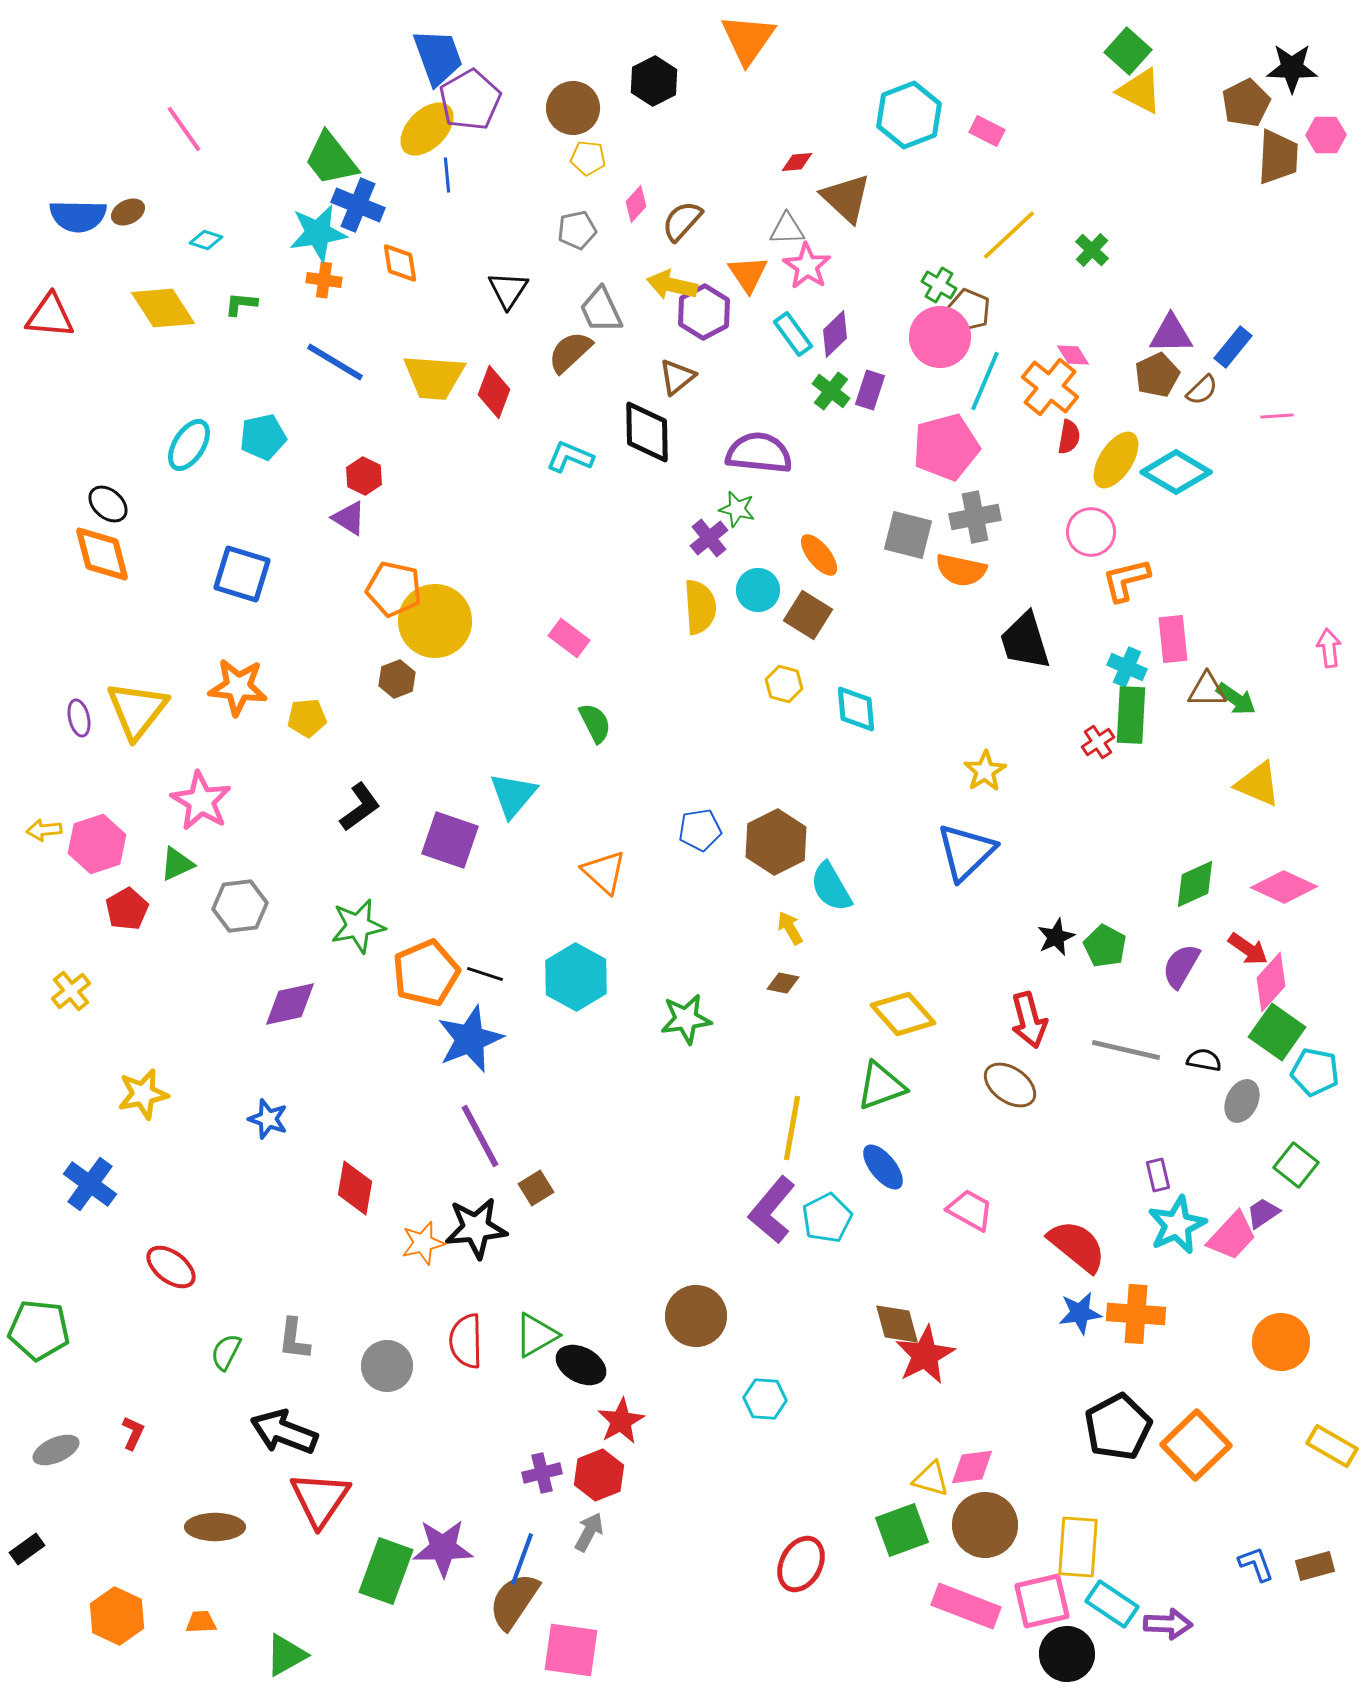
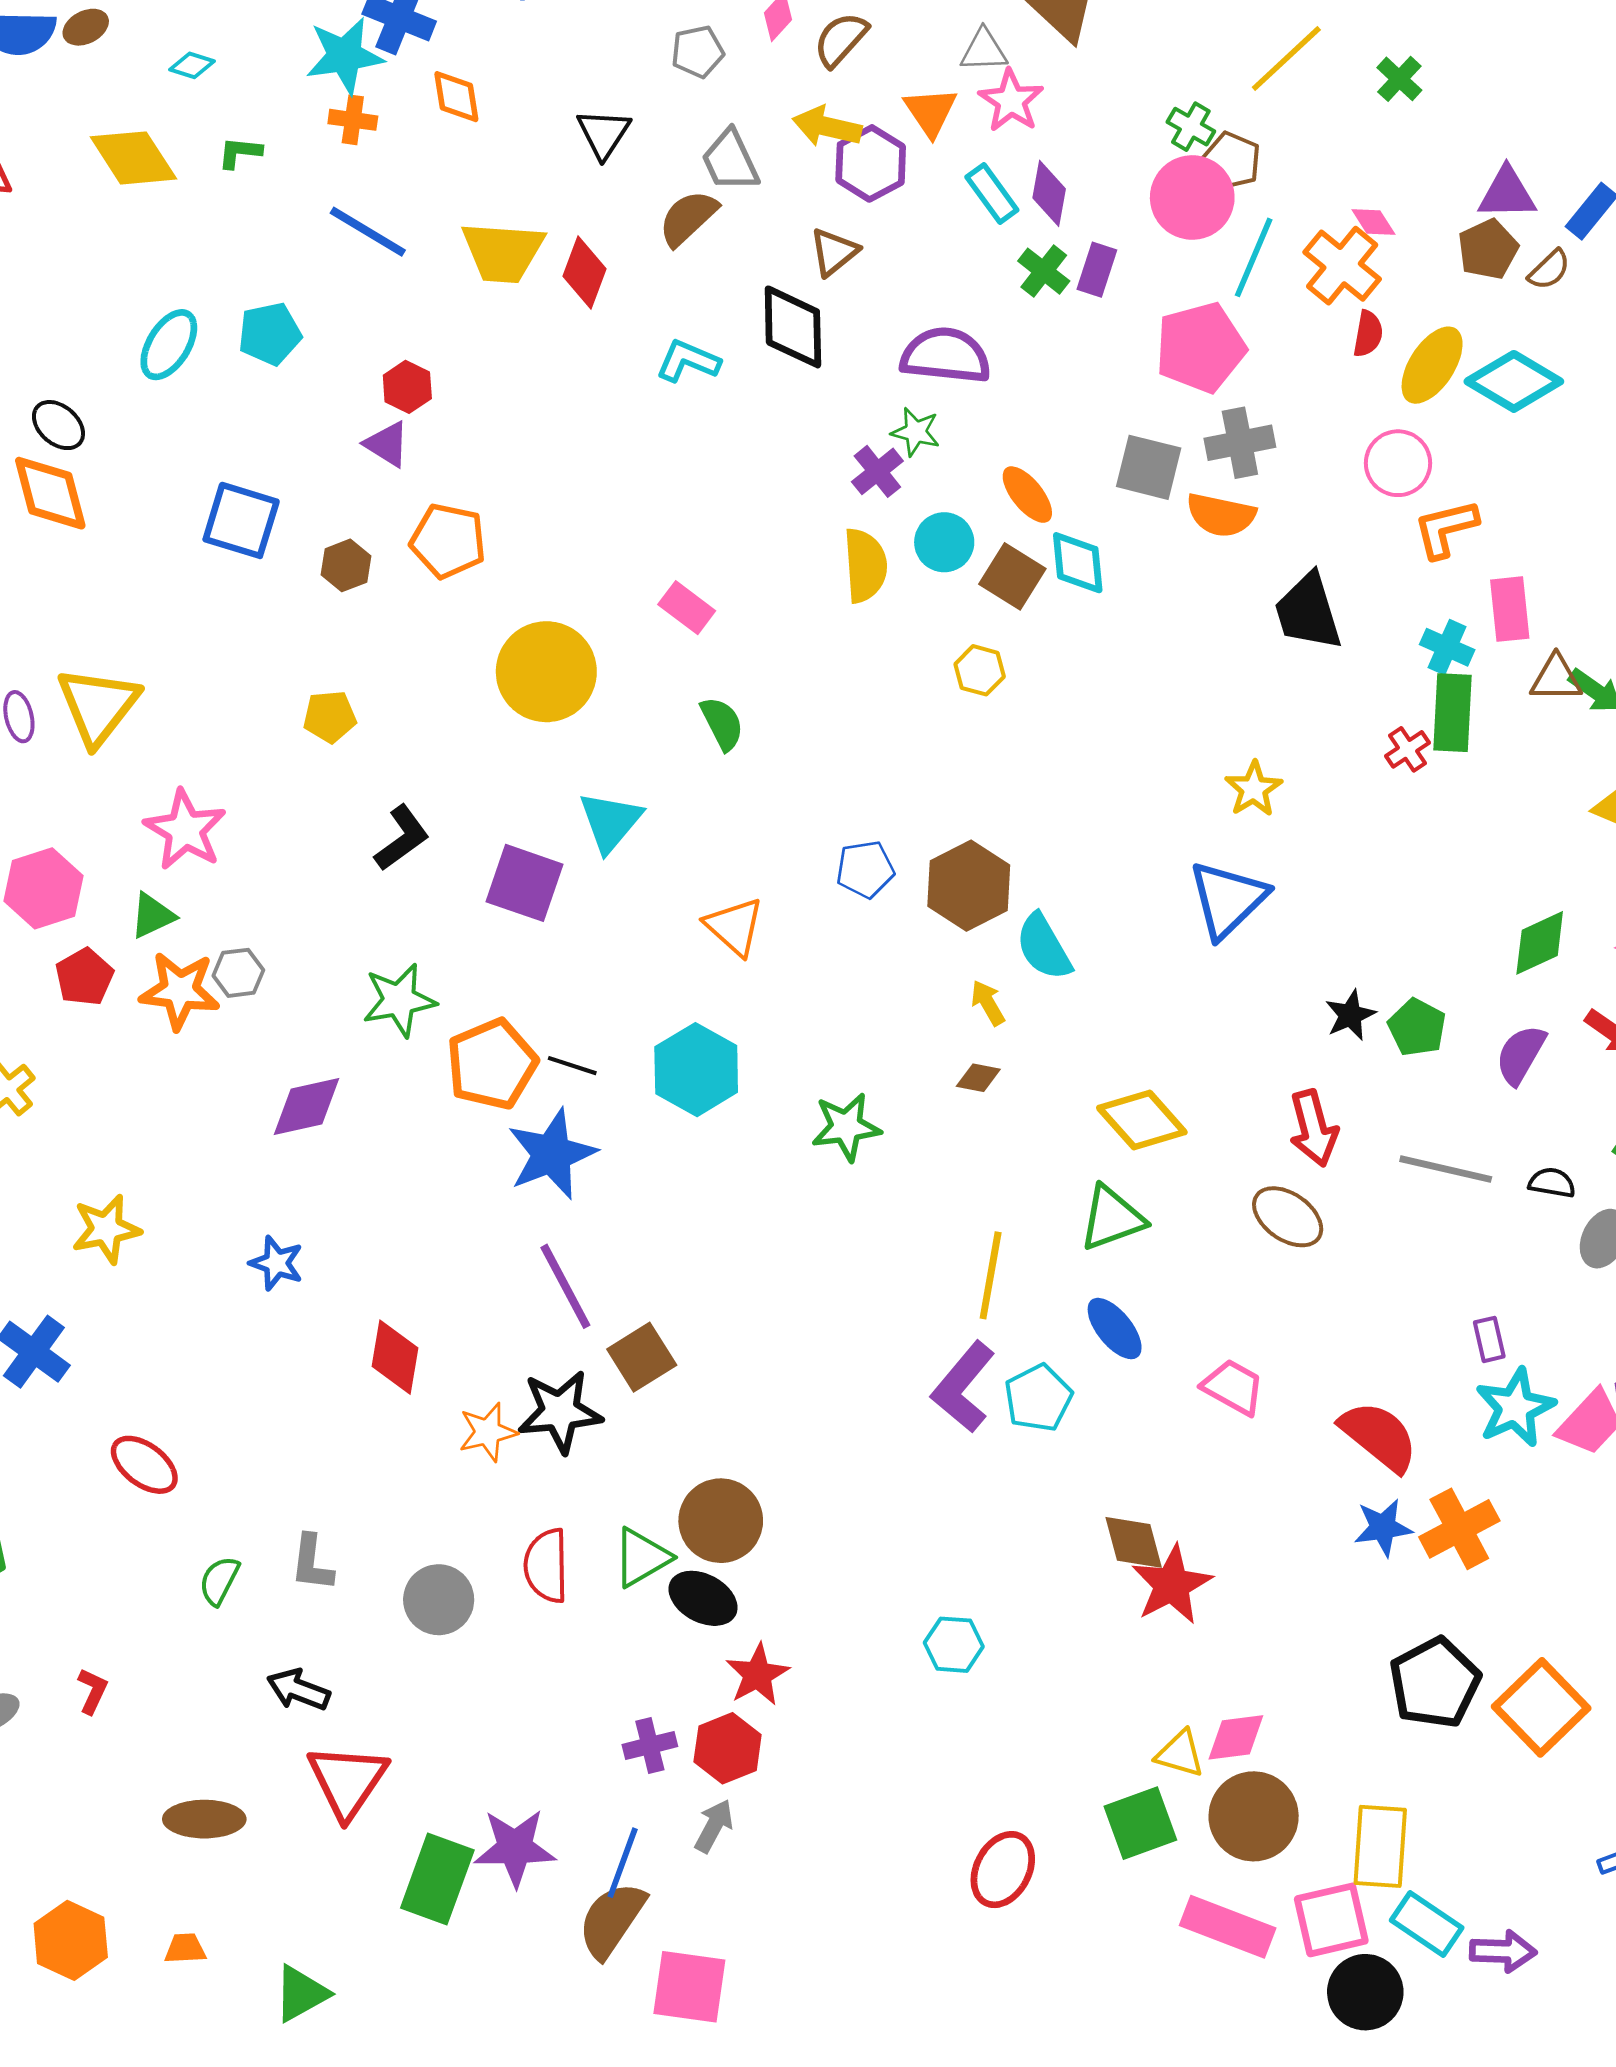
purple diamond: (835, 334) -> (1049, 193), turned -36
yellow circle: (435, 621) -> (546, 672), moved
brown hexagon: (397, 679) -> (346, 565), moved
orange star: (238, 687) -> (180, 991), moved
cyan diamond: (856, 709) -> (1078, 563), moved
gray hexagon: (240, 906) -> (238, 973), size x0.7
brown square: (536, 1188) -> (642, 1357), size x1.4
orange cross: (1136, 1314) -> (1459, 1529), turned -32
brown circle: (696, 1316) -> (721, 1521), moved
black arrow: (284, 1432) -> (298, 1690), size x0.7

